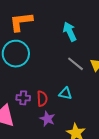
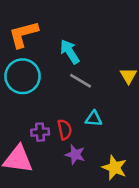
cyan arrow: (70, 32) -> (70, 52), moved
gray line: (75, 64) -> (81, 81), moved

